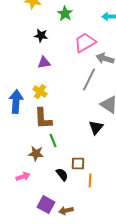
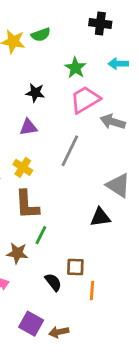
green star: (65, 14) -> (75, 68), moved
black star: (41, 36) -> (35, 93), moved
gray line: (89, 80) -> (70, 151), moved
black triangle: (96, 128) -> (100, 217), turned 42
green line: (53, 141) -> (41, 235), turned 48

